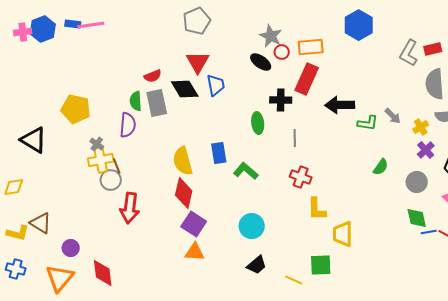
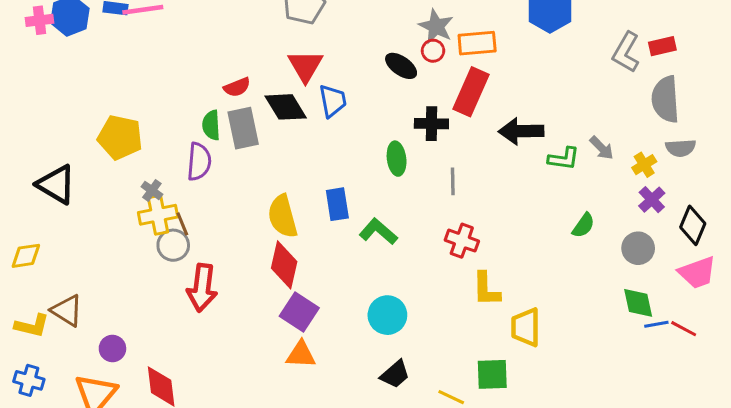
gray star: (271, 36) -> (436, 26), moved

